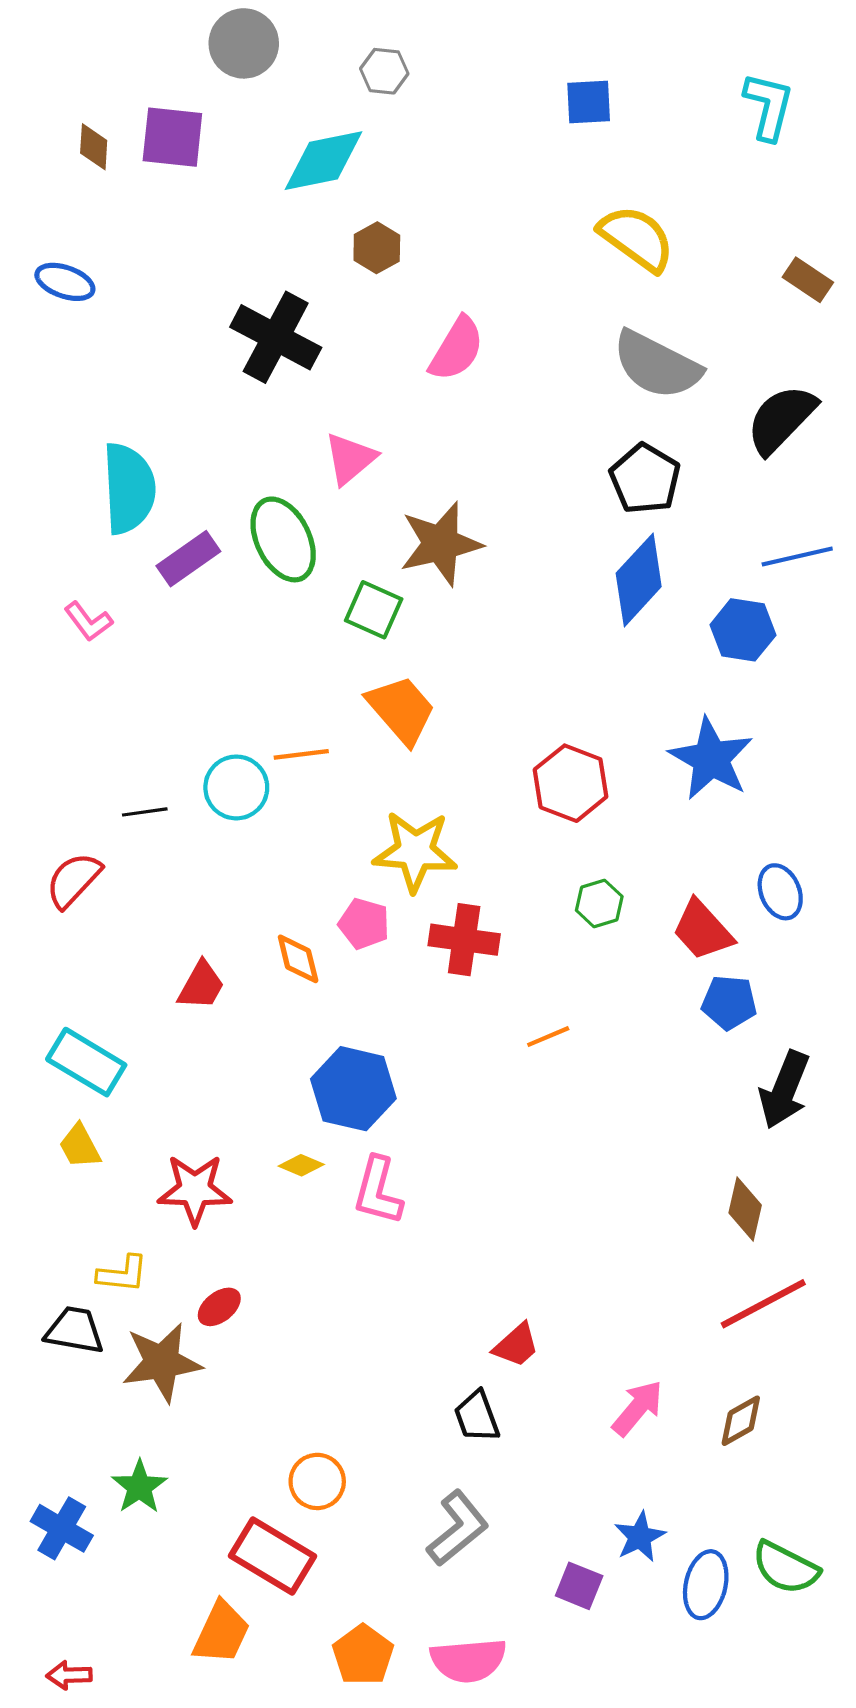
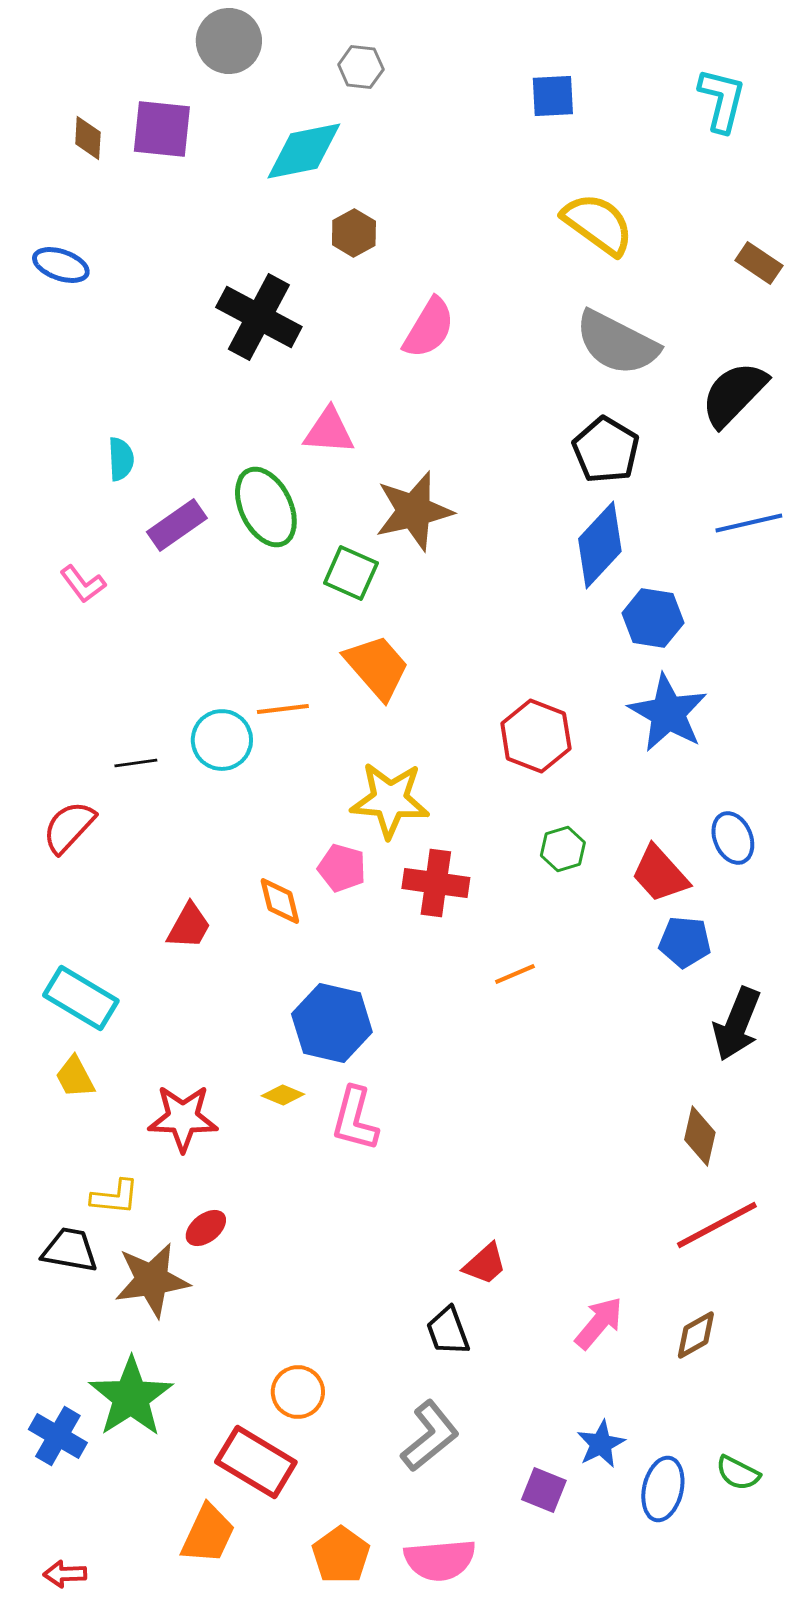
pink triangle: (350, 459) -> (329, 431), turned 44
cyan semicircle: (129, 488) -> (121, 459), size x0.5
blue hexagon: (743, 630) -> (653, 618), moved
green star: (139, 1487) -> (131, 1397), size x1.6
green semicircle: (786, 1568) -> (738, 1473), size x0.7

